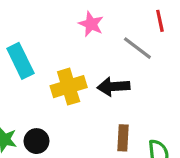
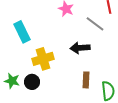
yellow cross: (69, 87) -> (43, 59), moved

